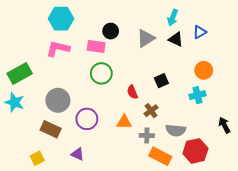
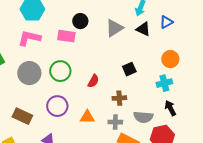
green circle: (101, 73) -> (60, 71), moved
red semicircle: (132, 92) -> (93, 81), moved, turned -128
gray circle: (58, 100) -> (29, 73), moved
brown cross: (151, 111) -> (119, 98), turned 32
orange triangle: (124, 122) -> (87, 117), moved
black arrow: (224, 125) -> (170, 108), moved

